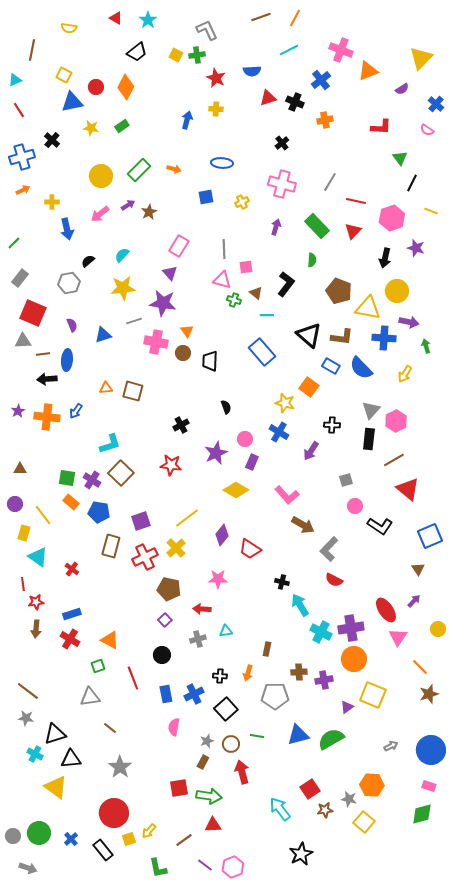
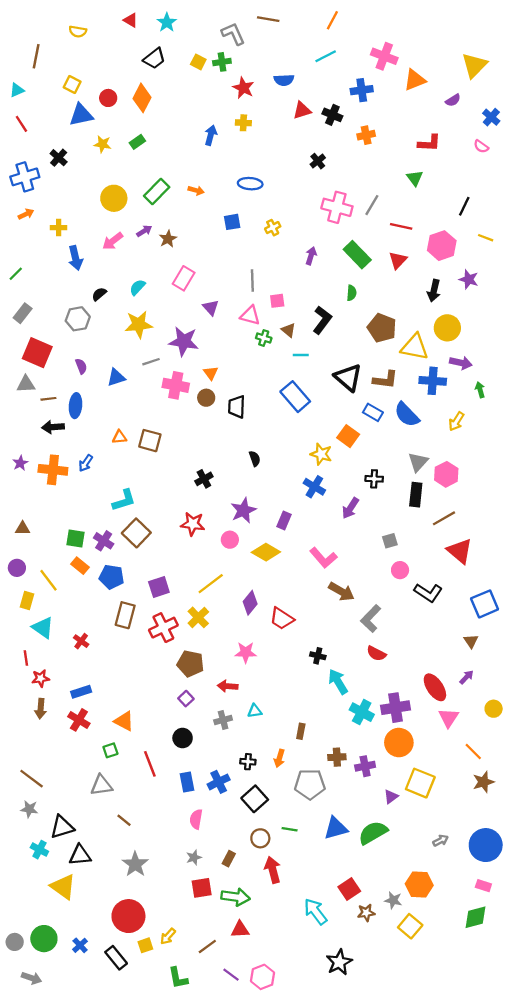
brown line: (261, 17) -> (268, 19), moved, turned 30
blue cross: (321, 80) -> (362, 90), turned 30
green triangle: (400, 158) -> (415, 178), moved
pink cross: (282, 184) -> (337, 207), moved
pink rectangle: (179, 246) -> (184, 278), moved
purple triangle: (170, 273) -> (211, 308), moved
pink circle: (245, 439) -> (230, 540), moved
gray star: (207, 741) -> (194, 857), moved

